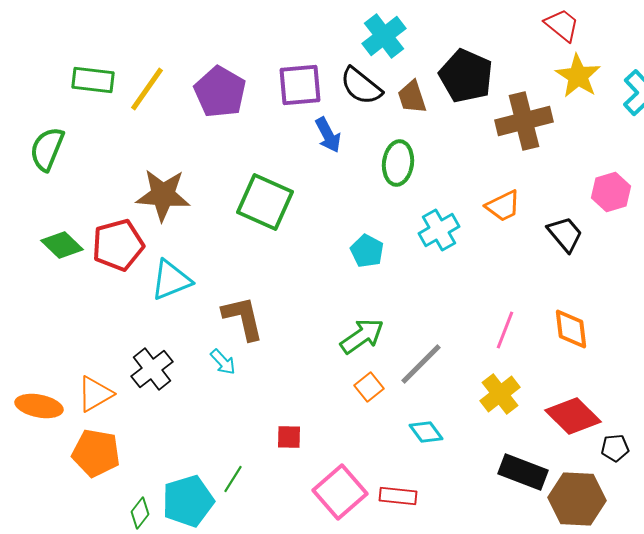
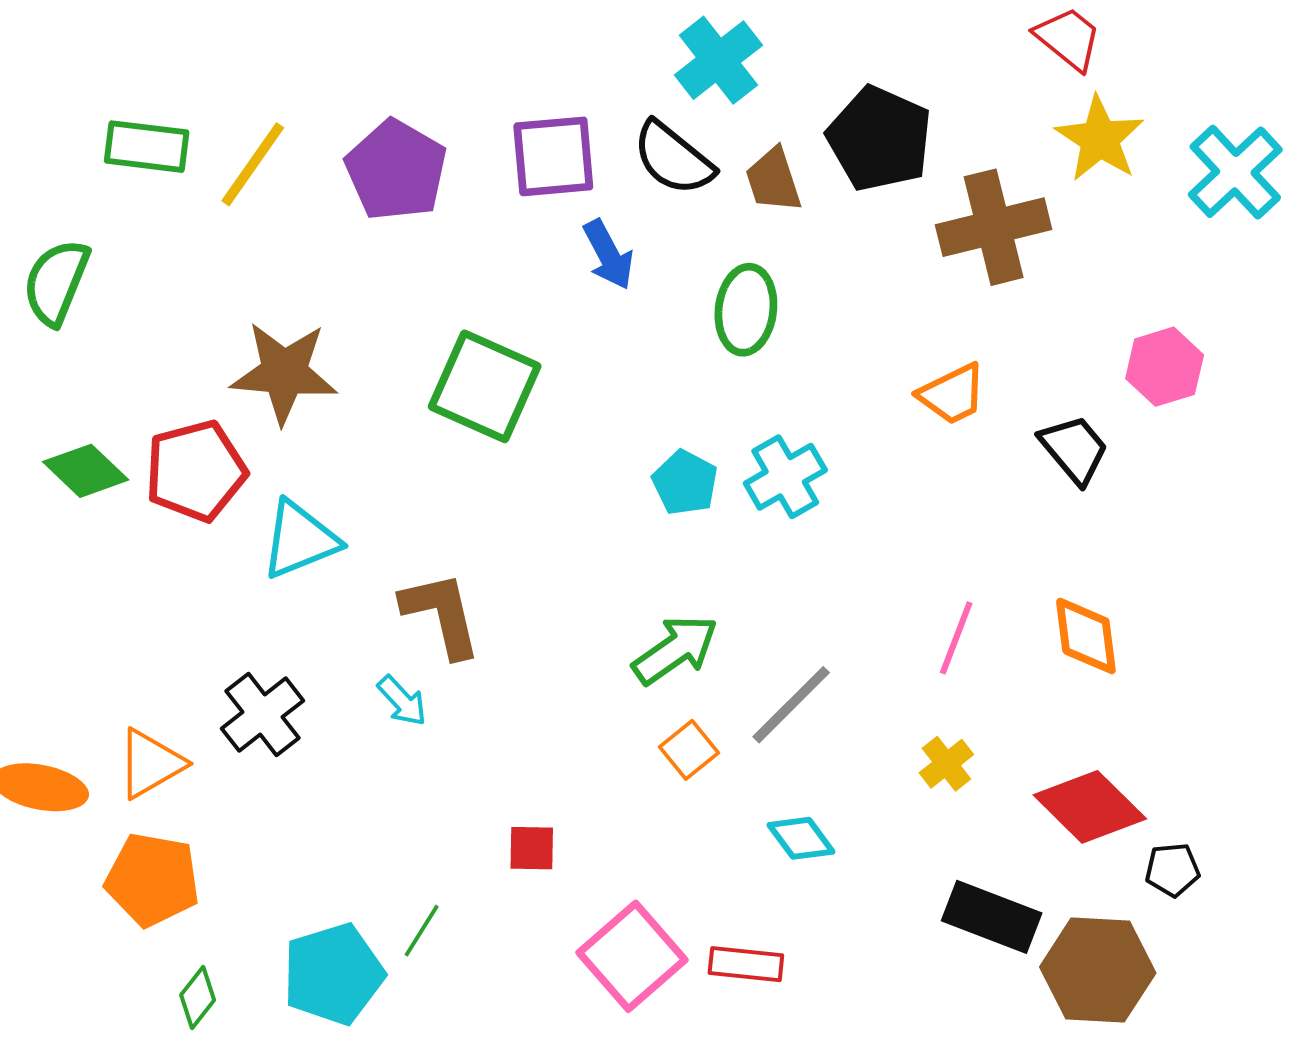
cyan cross: (439, 230) -> (785, 477), moved
yellow cross: (500, 394) -> (946, 764), size x0.7
green diamond: (140, 513) -> (198, 998), moved

